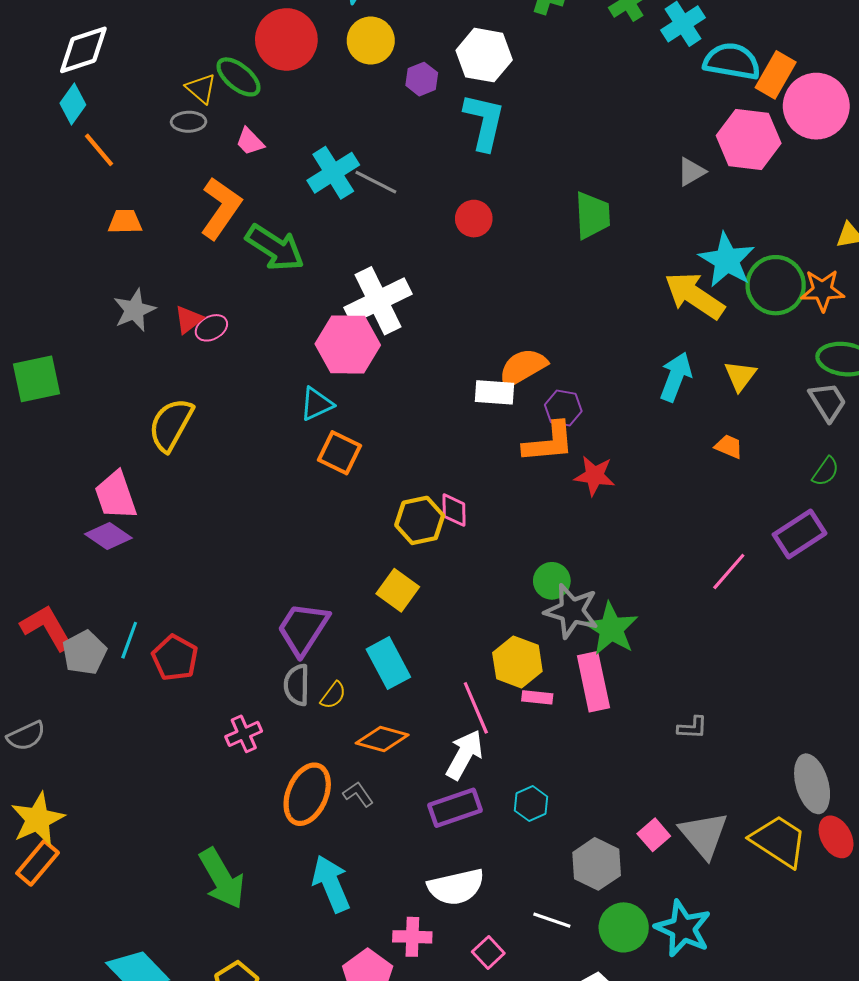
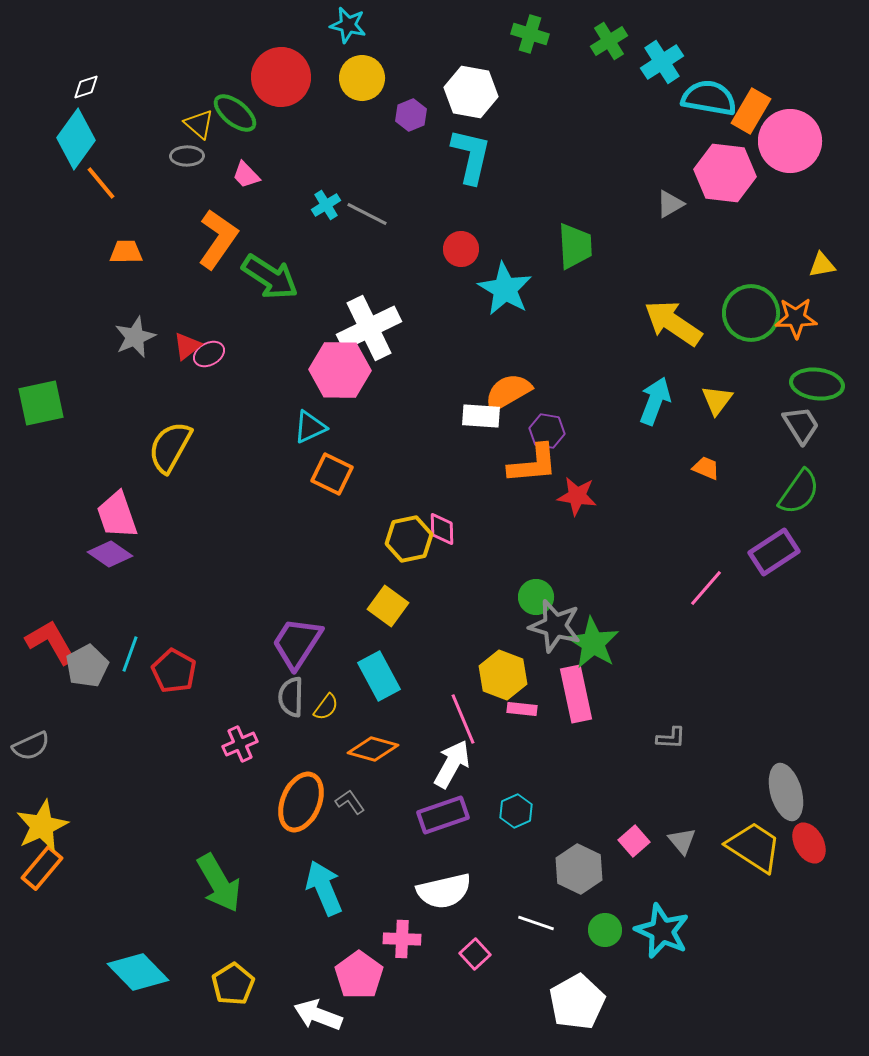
white diamond: (83, 50) -> (86, 87), size x0.5
cyan diamond: (73, 104) -> (76, 139), size x1.5
cyan cross: (333, 173) -> (326, 205), size x0.6
cyan star: (727, 260) -> (505, 289), moved
green semicircle: (826, 472) -> (799, 492), size x1.6
gray triangle: (704, 835) -> (682, 841), size x0.6
green circle: (624, 927) -> (605, 930), size x0.7

